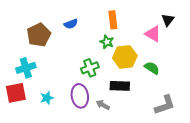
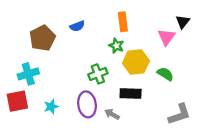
pink triangle: (153, 34) -> (166, 37), turned 36

